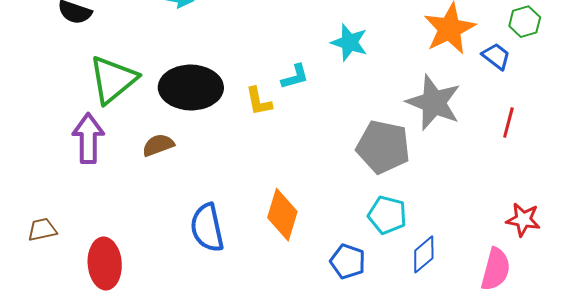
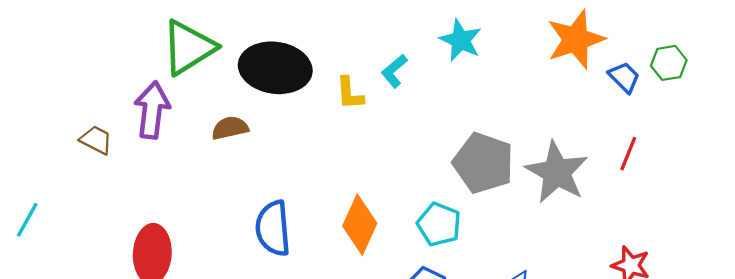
green hexagon: (525, 22) -> (669, 63), moved
cyan L-shape: (295, 77) -> (394, 71), turned 148
gray star: (434, 102) -> (557, 172), moved
cyan pentagon: (387, 215) -> (439, 224), moved
brown trapezoid: (42, 230) -> (96, 140), moved, turned 32

